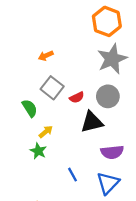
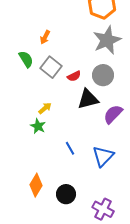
orange arrow: (46, 56) -> (45, 37), turned -40
green semicircle: (30, 108) -> (26, 59), moved
purple semicircle: (112, 152) -> (113, 114), moved, turned 140

